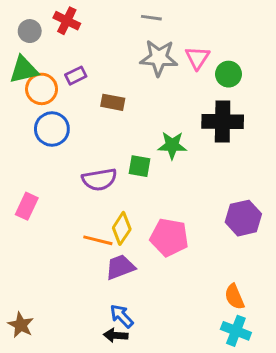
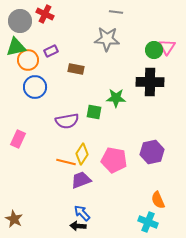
gray line: (151, 18) -> (116, 12), moved
gray circle: (30, 31) -> (20, 21), size x1.5
pink triangle: (197, 58) -> (167, 47), moved
purple hexagon: (243, 218) -> (152, 152), moved
cyan cross: (236, 331) -> (148, 222), moved

